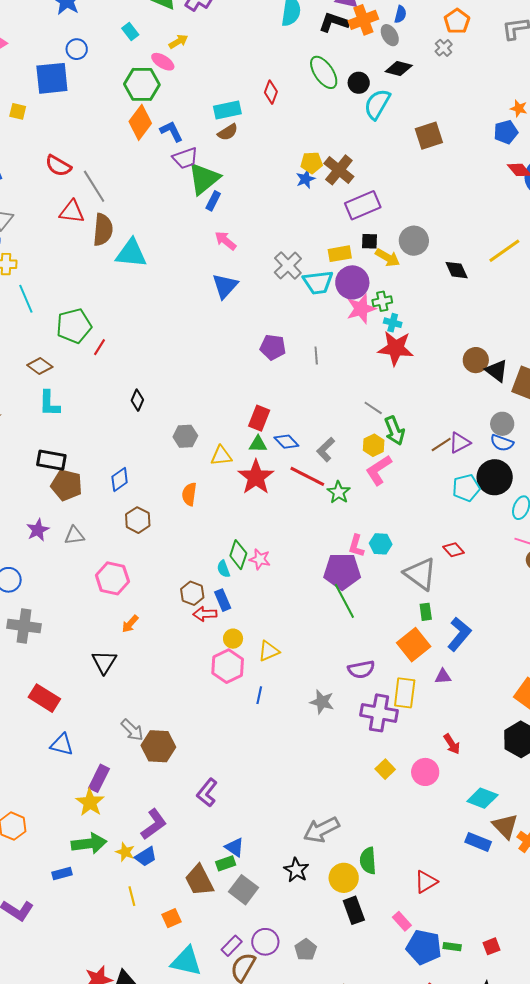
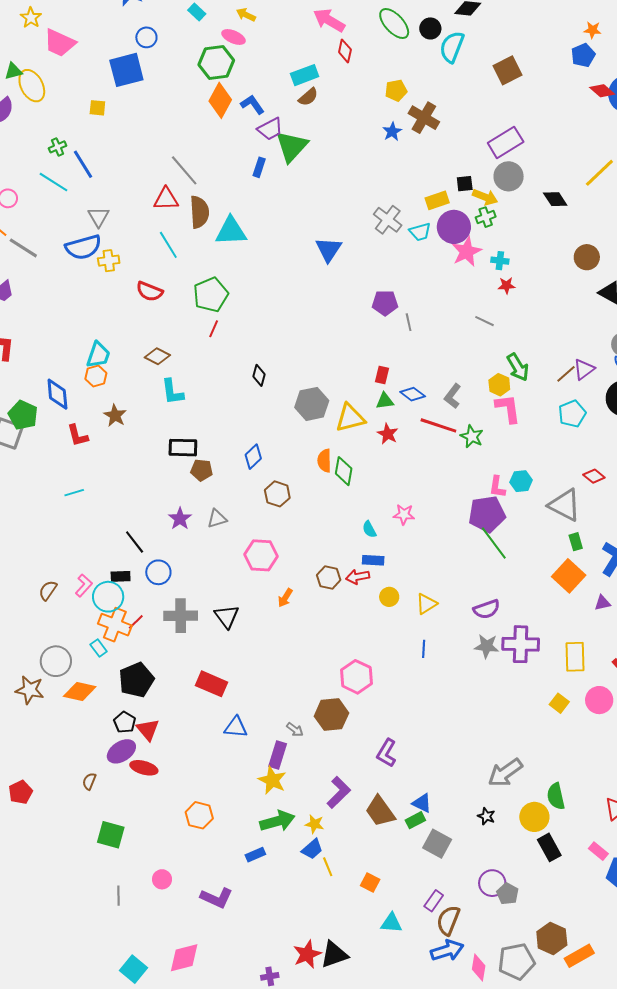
yellow arrow: (178, 41) -> (246, 15), turned -114
yellow pentagon: (312, 163) -> (396, 90), moved
red semicircle: (58, 166) -> (150, 291), moved
blue rectangle: (213, 201) -> (259, 167), moved
purple rectangle: (363, 205) -> (506, 142), moved
pink arrow: (225, 241) -> (329, 20), moved, size x1.4
cyan trapezoid: (318, 282) -> (420, 232), size x0.7
cyan line: (26, 299) -> (168, 245), moved
green cross: (382, 301) -> (486, 217), moved
green pentagon: (74, 326) -> (211, 295), moved
red star: (396, 348) -> (507, 285), size x0.5
gray line: (316, 356) -> (409, 322), moved
brown circle: (476, 360) -> (587, 257), moved
gray line: (373, 408) -> (485, 321), moved
red rectangle: (259, 418) -> (382, 375), size x0.7
gray hexagon: (185, 436) -> (312, 404), size x1.4
yellow triangle: (221, 456) -> (350, 418), size x1.4
pink L-shape: (379, 470) -> (508, 408), turned 124
red star: (256, 477) -> (388, 434), size x0.6
brown pentagon: (66, 485) -> (202, 470), size x0.7
cyan pentagon: (466, 488) -> (572, 414), moved
green diamond: (238, 555) -> (344, 471), moved
brown hexagon: (192, 593) -> (329, 578), moved
blue rectangle: (223, 600) -> (373, 560), turned -55
black triangle: (104, 662) -> (227, 616), moved
pink hexagon: (228, 666) -> (356, 677), moved
purple semicircle: (361, 669) -> (487, 609), moved
yellow rectangle: (405, 693) -> (575, 657), moved
purple cross: (379, 713) -> (521, 644), moved
gray arrow: (132, 730) -> (295, 730), moved, size x0.7
blue trapezoid: (146, 857) -> (312, 849), moved
black star: (296, 870) -> (486, 816), size x0.7
brown trapezoid: (199, 880) -> (380, 811), moved
orange square: (171, 918) -> (370, 883), turned -30
purple circle: (265, 942) -> (492, 883), moved
cyan triangle: (186, 961) -> (391, 923), size x0.7

